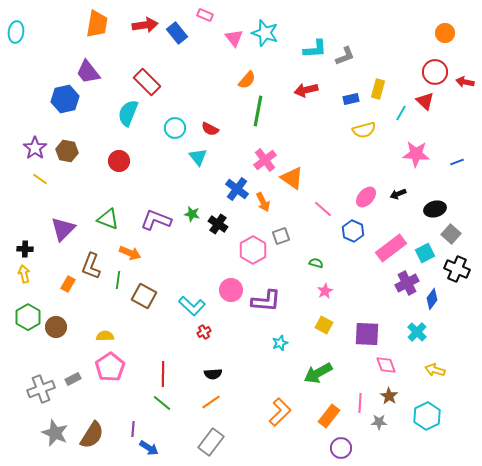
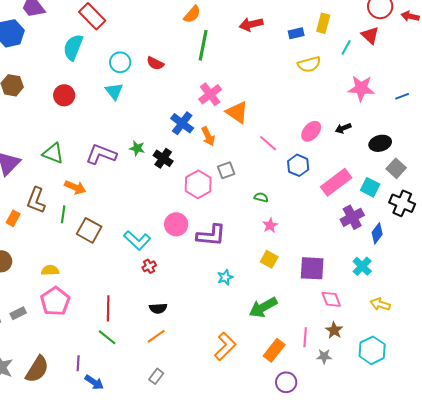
cyan triangle: (198, 157) -> (114, 91), moved
cyan square: (425, 253) -> (370, 187), turned -36
gray rectangle: (211, 442) -> (156, 376), size x0.6

